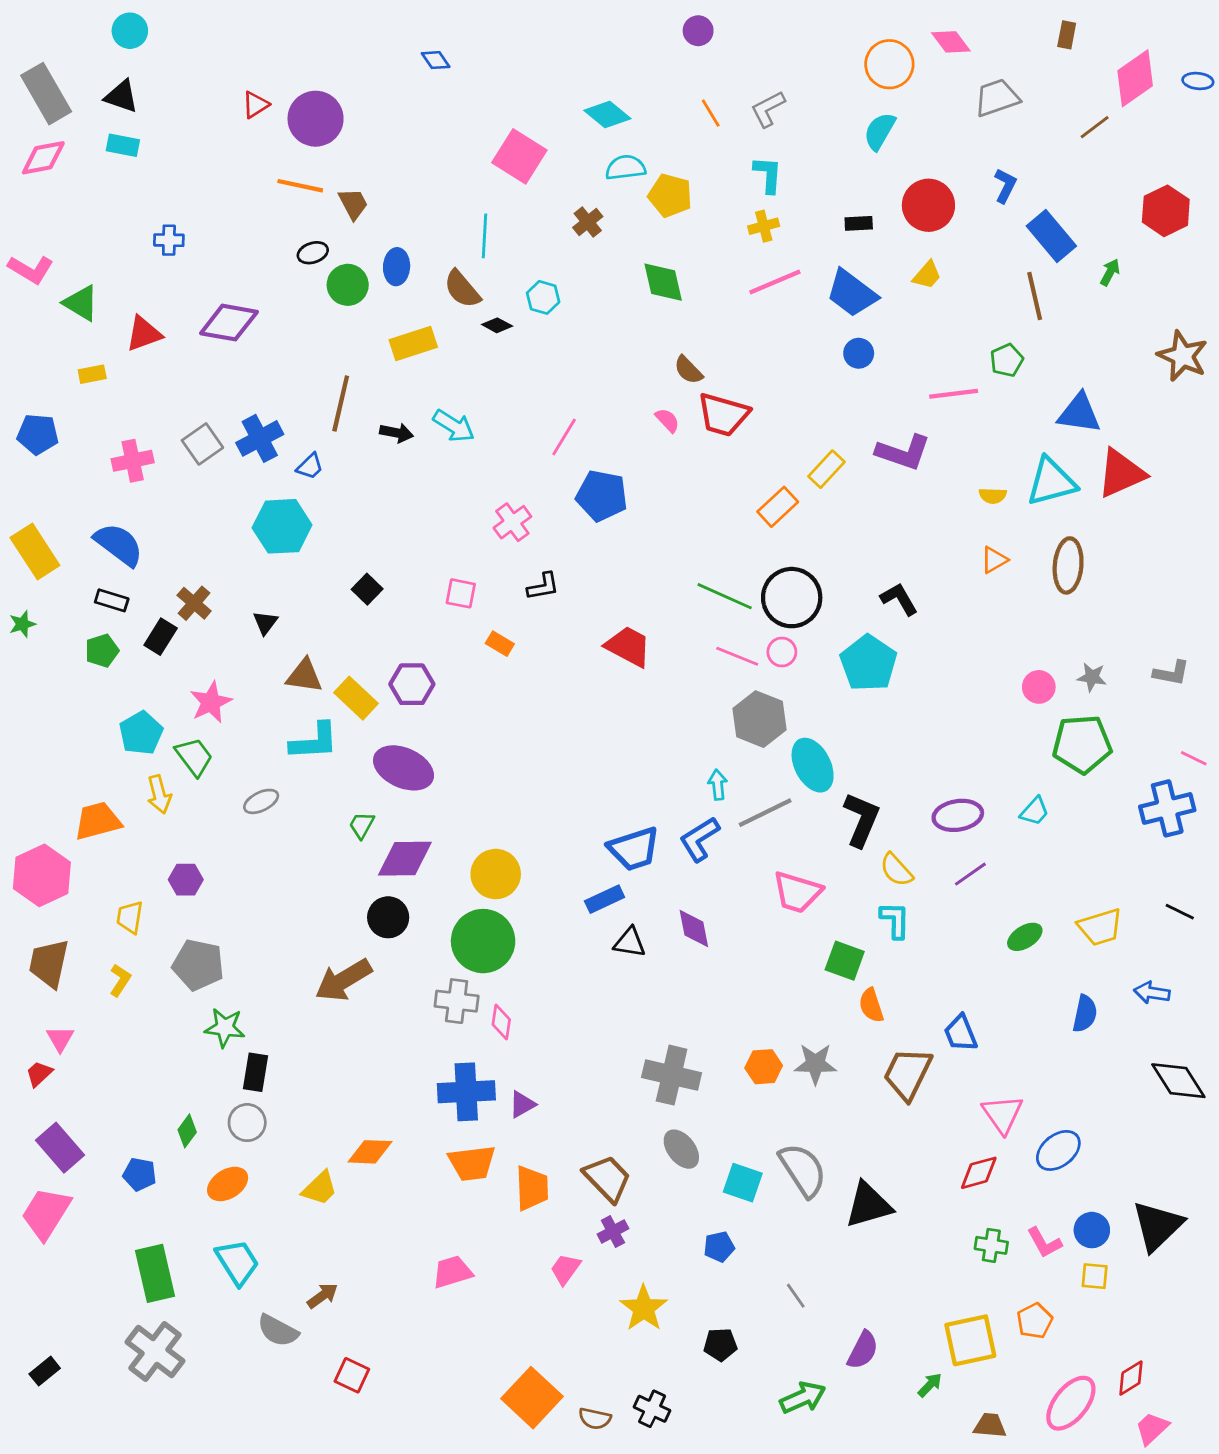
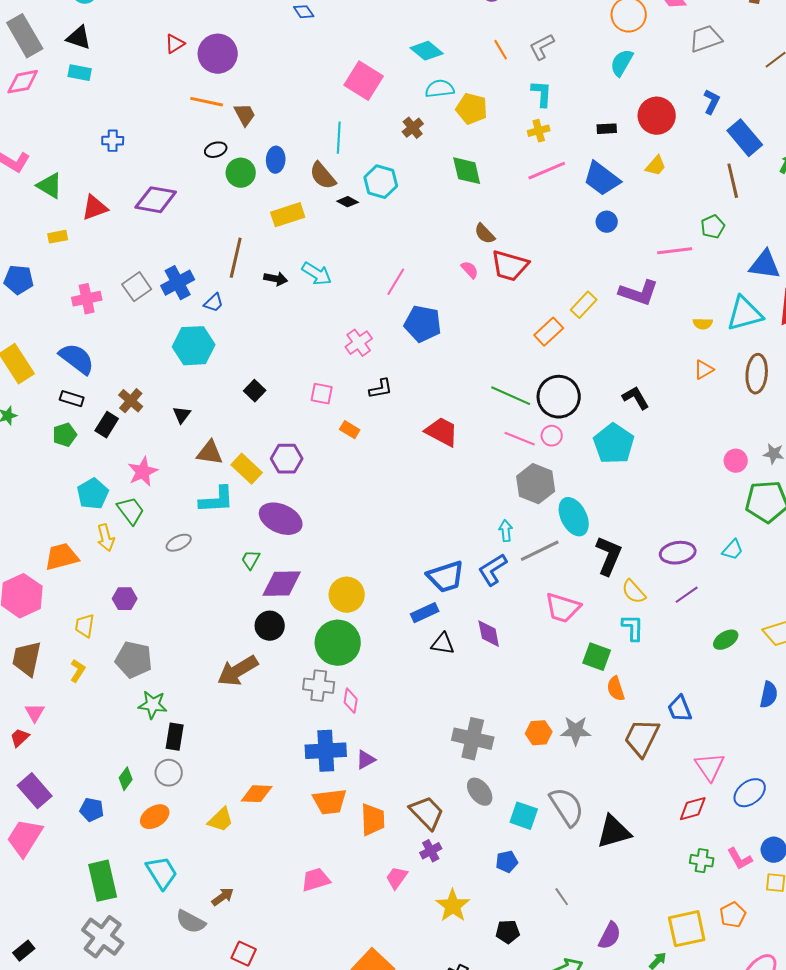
cyan hexagon: (543, 297) -> (381, 182), size x1.4

